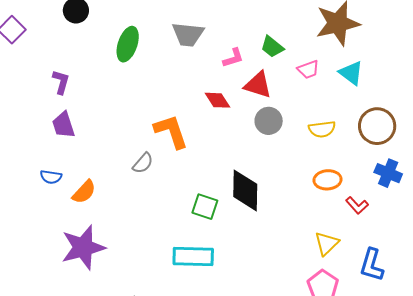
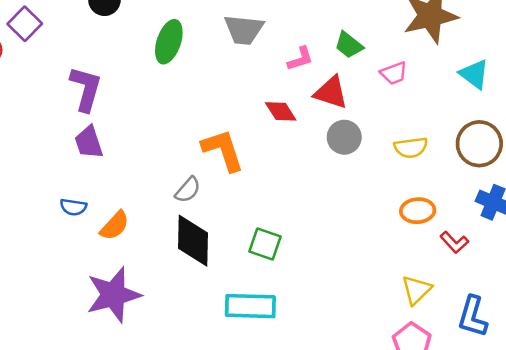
cyan triangle: (351, 73) -> (474, 74), moved
purple L-shape: (61, 82) -> (86, 89), size x1.5
black diamond: (245, 190) -> (193, 241), moved

